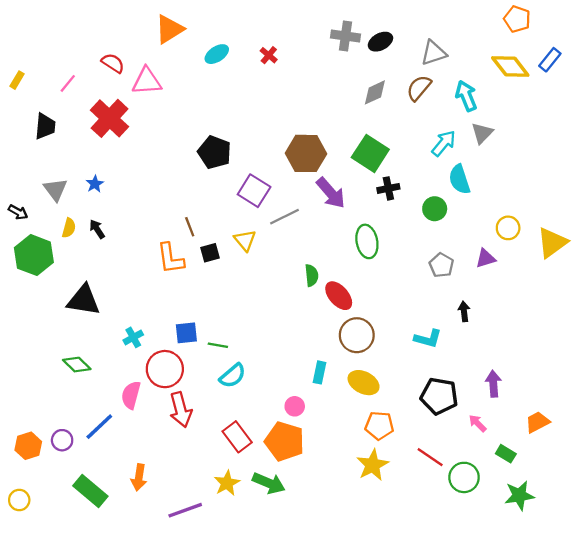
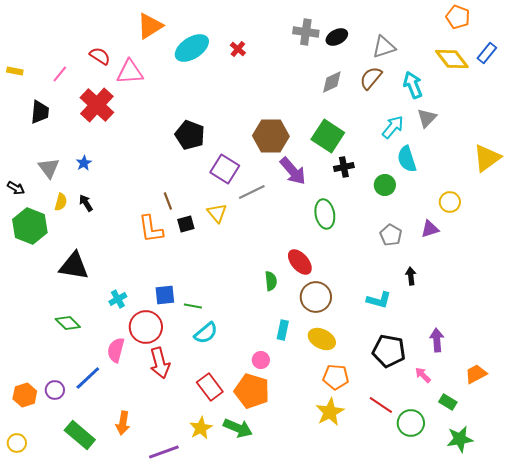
cyan ellipse: (217, 54) -> (192, 48), size x1.6
yellow rectangle: (17, 80) -> (15, 71), turned 70
yellow triangle: (552, 243) -> (487, 158), moved
green semicircle: (312, 275) -> (271, 281), moved

